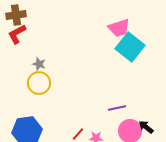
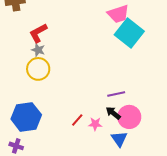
red L-shape: (17, 34) -> (38, 33), moved
black arrow: (146, 127) -> (113, 113), moved

